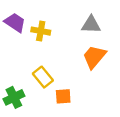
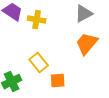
gray triangle: (91, 25) -> (84, 14), turned -30

